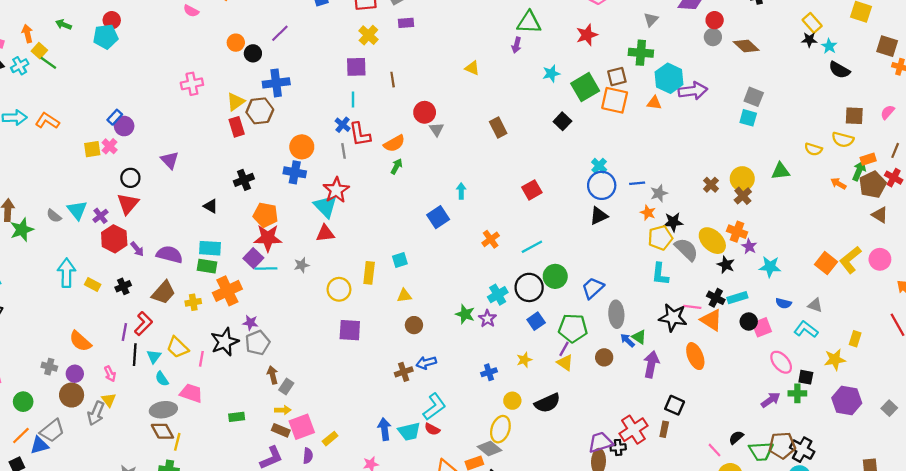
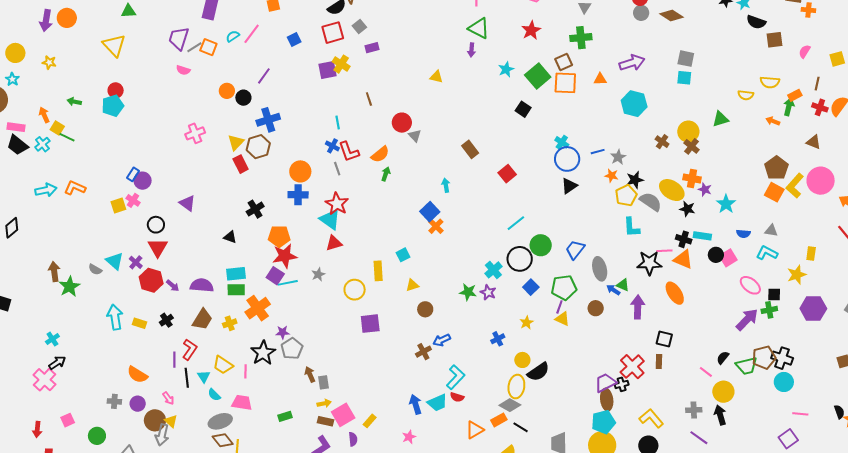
green triangle: (529, 22) -> (479, 28), turned 35
purple square: (356, 67) -> (328, 70), moved
cyan hexagon: (669, 78) -> (634, 104), moved
brown square: (854, 116) -> (775, 40), moved
brown rectangle: (498, 127) -> (470, 149), moved
brown pentagon: (872, 185) -> (776, 168), moved
orange cross: (491, 239) -> (436, 226), moved
pink circle: (880, 259) -> (821, 181), size x1.4
cyan star: (770, 267) -> (726, 204), turned -30
cyan rectangle: (737, 298) -> (702, 236), turned 36
gray rectangle: (286, 386) -> (324, 382), turned -32
brown circle: (72, 395) -> (155, 420), moved
purple arrow: (771, 400) -> (747, 320), size x1.4
black semicircle: (547, 403) -> (538, 372), moved

